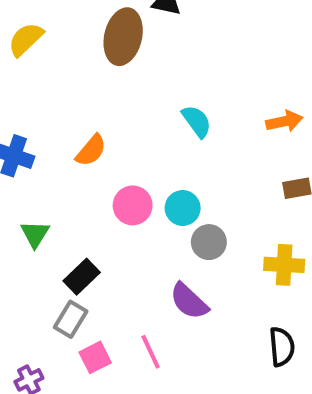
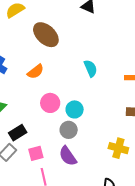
brown ellipse: (123, 37) -> (46, 35), moved, turned -72
gray circle: (209, 242) -> (69, 130), moved
pink square: (95, 357) -> (36, 153), moved

